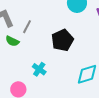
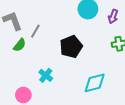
green semicircle: (12, 41) -> (20, 45), turned -80

